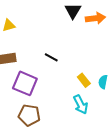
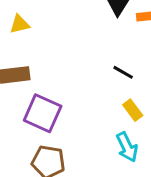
black line: (51, 57) -> (123, 72), moved

